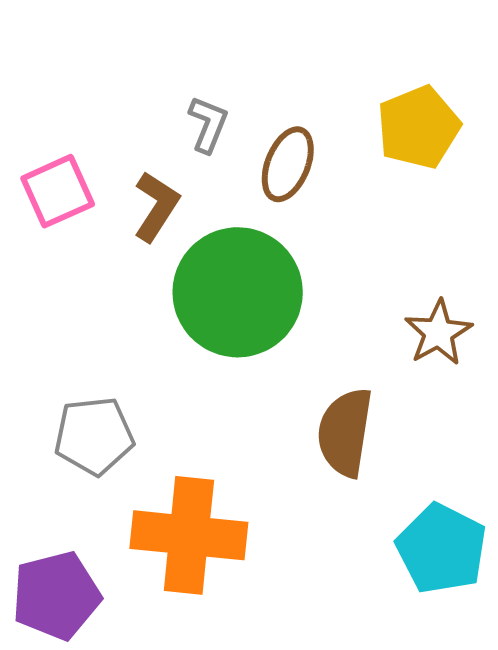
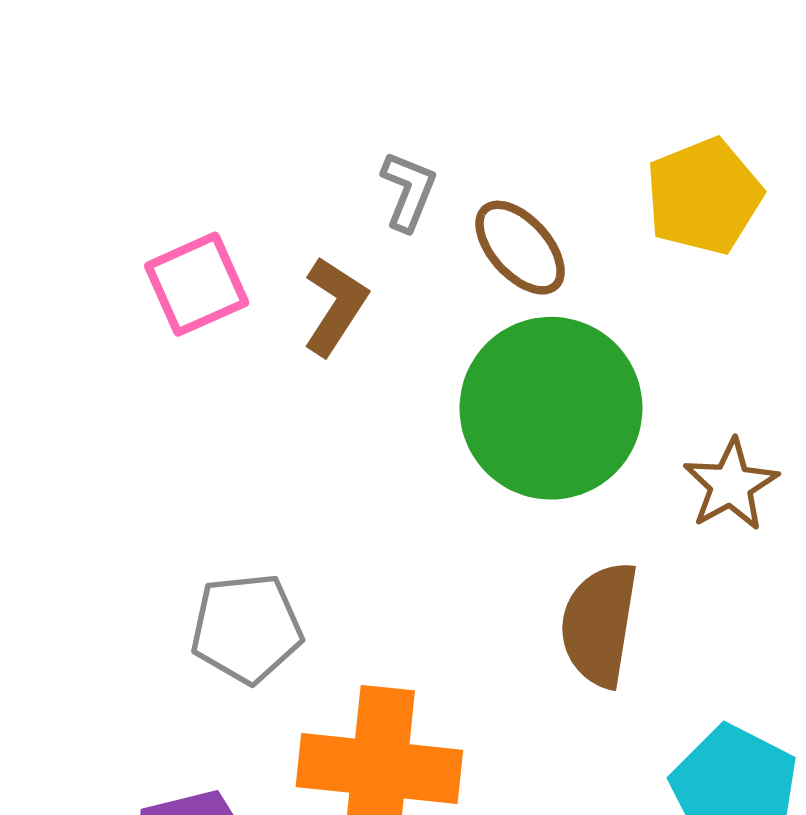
brown ellipse: (288, 164) -> (520, 248), turned -64
green circle: (238, 292) -> (551, 408), moved

